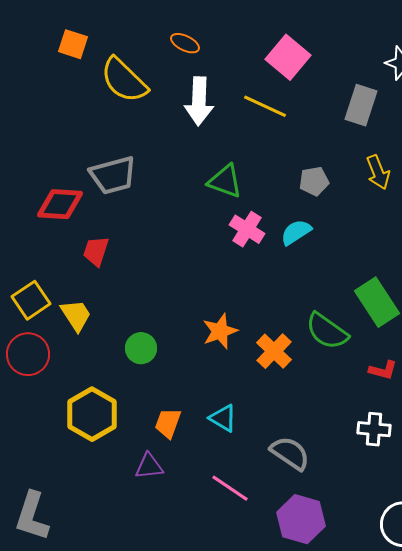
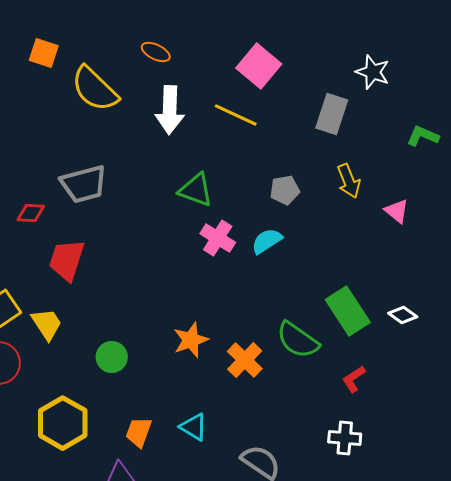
red diamond: (60, 204) -> (31, 213), size x0.6
red trapezoid: (96, 251) -> (67, 260), size x1.4
red L-shape: (383, 370) -> (354, 379), turned 132

